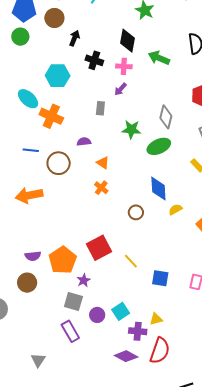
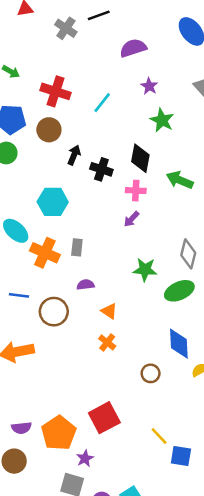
black cross: (94, 60) -> (101, 169), moved
gray rectangle: (100, 108) -> (77, 247), moved
yellow line: (131, 261) -> (159, 436), moved

